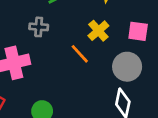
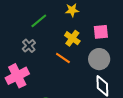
gray cross: (39, 27) -> (29, 46), turned -32

